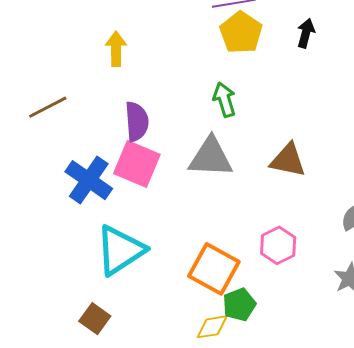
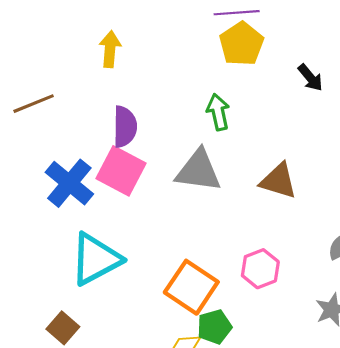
black arrow: (306, 33) -> (310, 78), moved, turned 120

